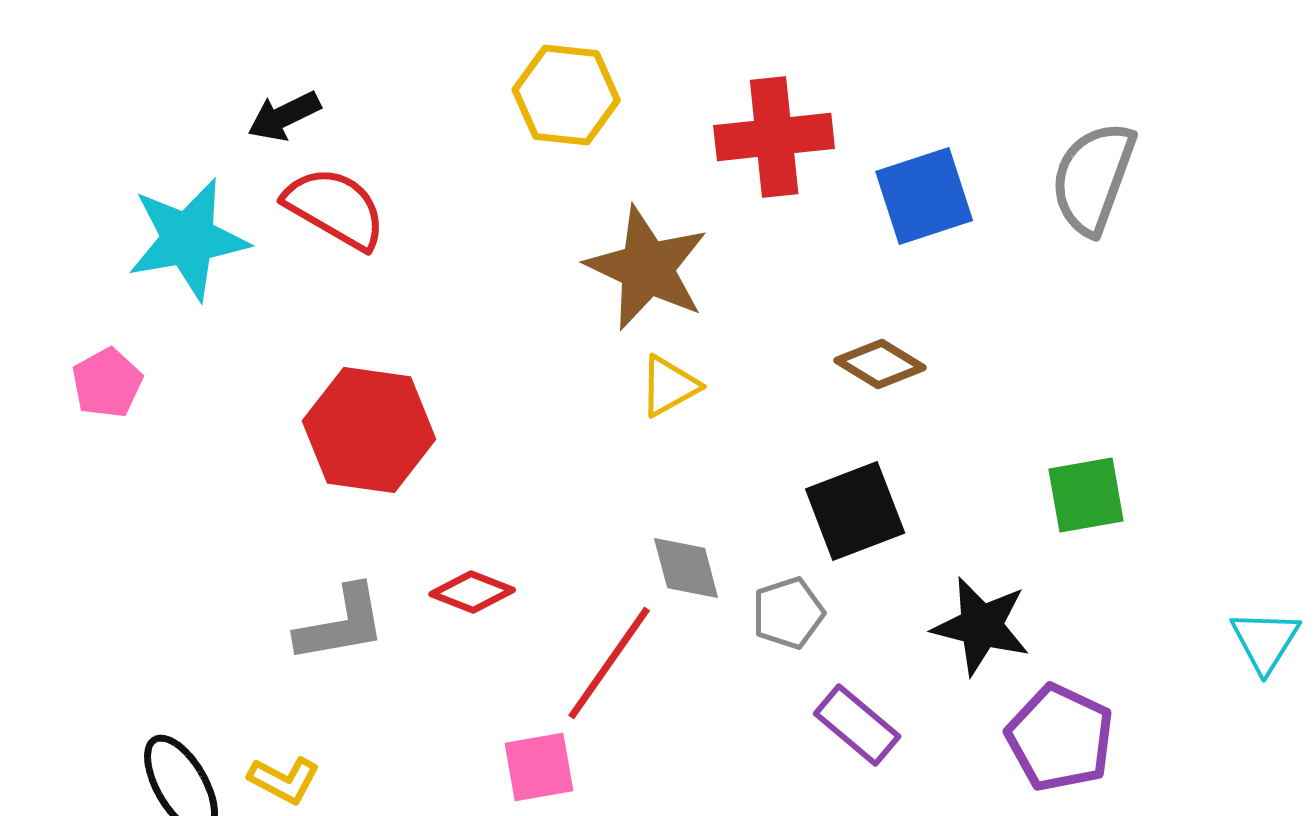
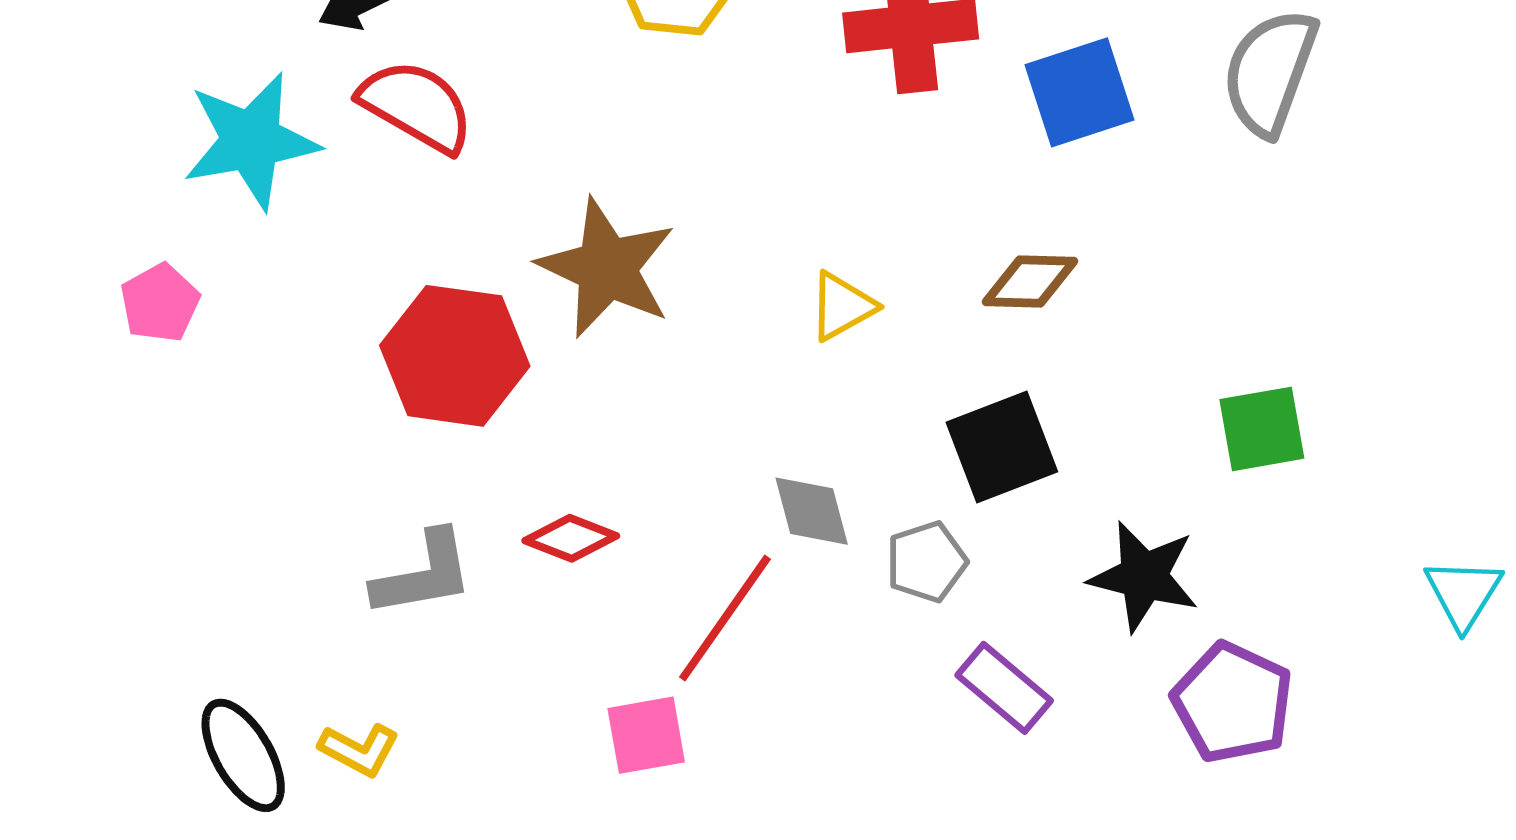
brown star: (647, 268) -> (607, 268), moved
brown diamond: (880, 364) -> (1030, 281), turned -30
yellow triangle: (669, 386) -> (842, 306), moved

